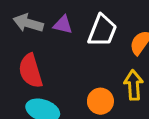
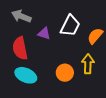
purple triangle: (63, 25) -> (44, 33), moved

